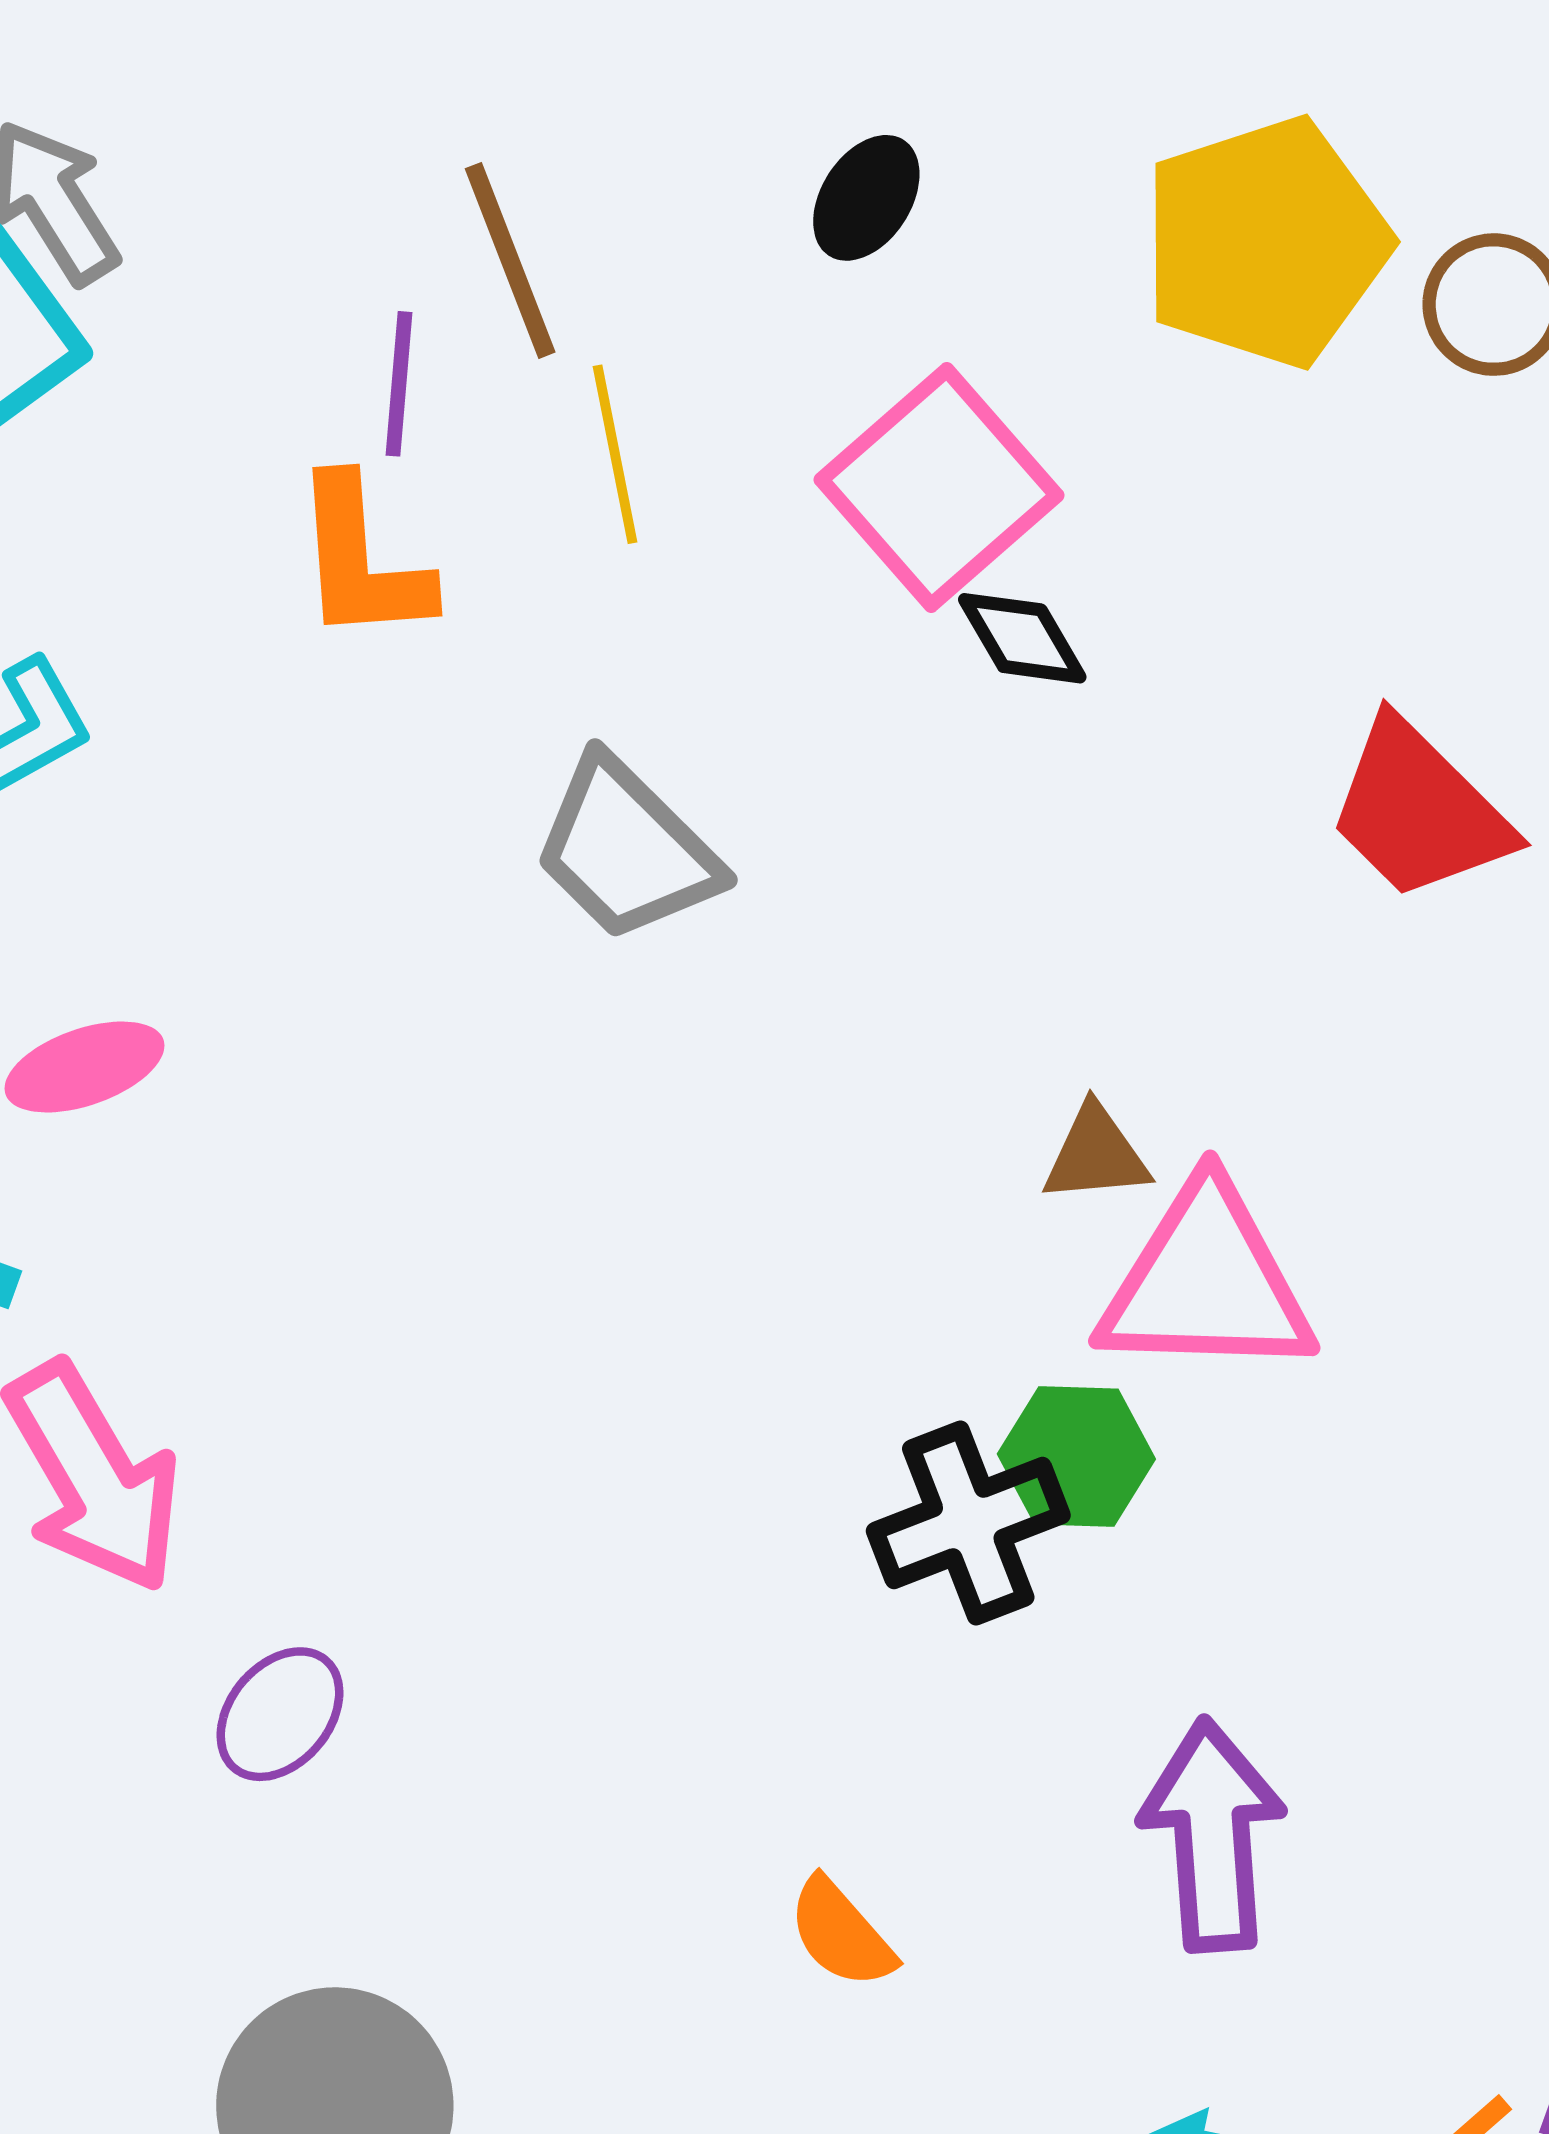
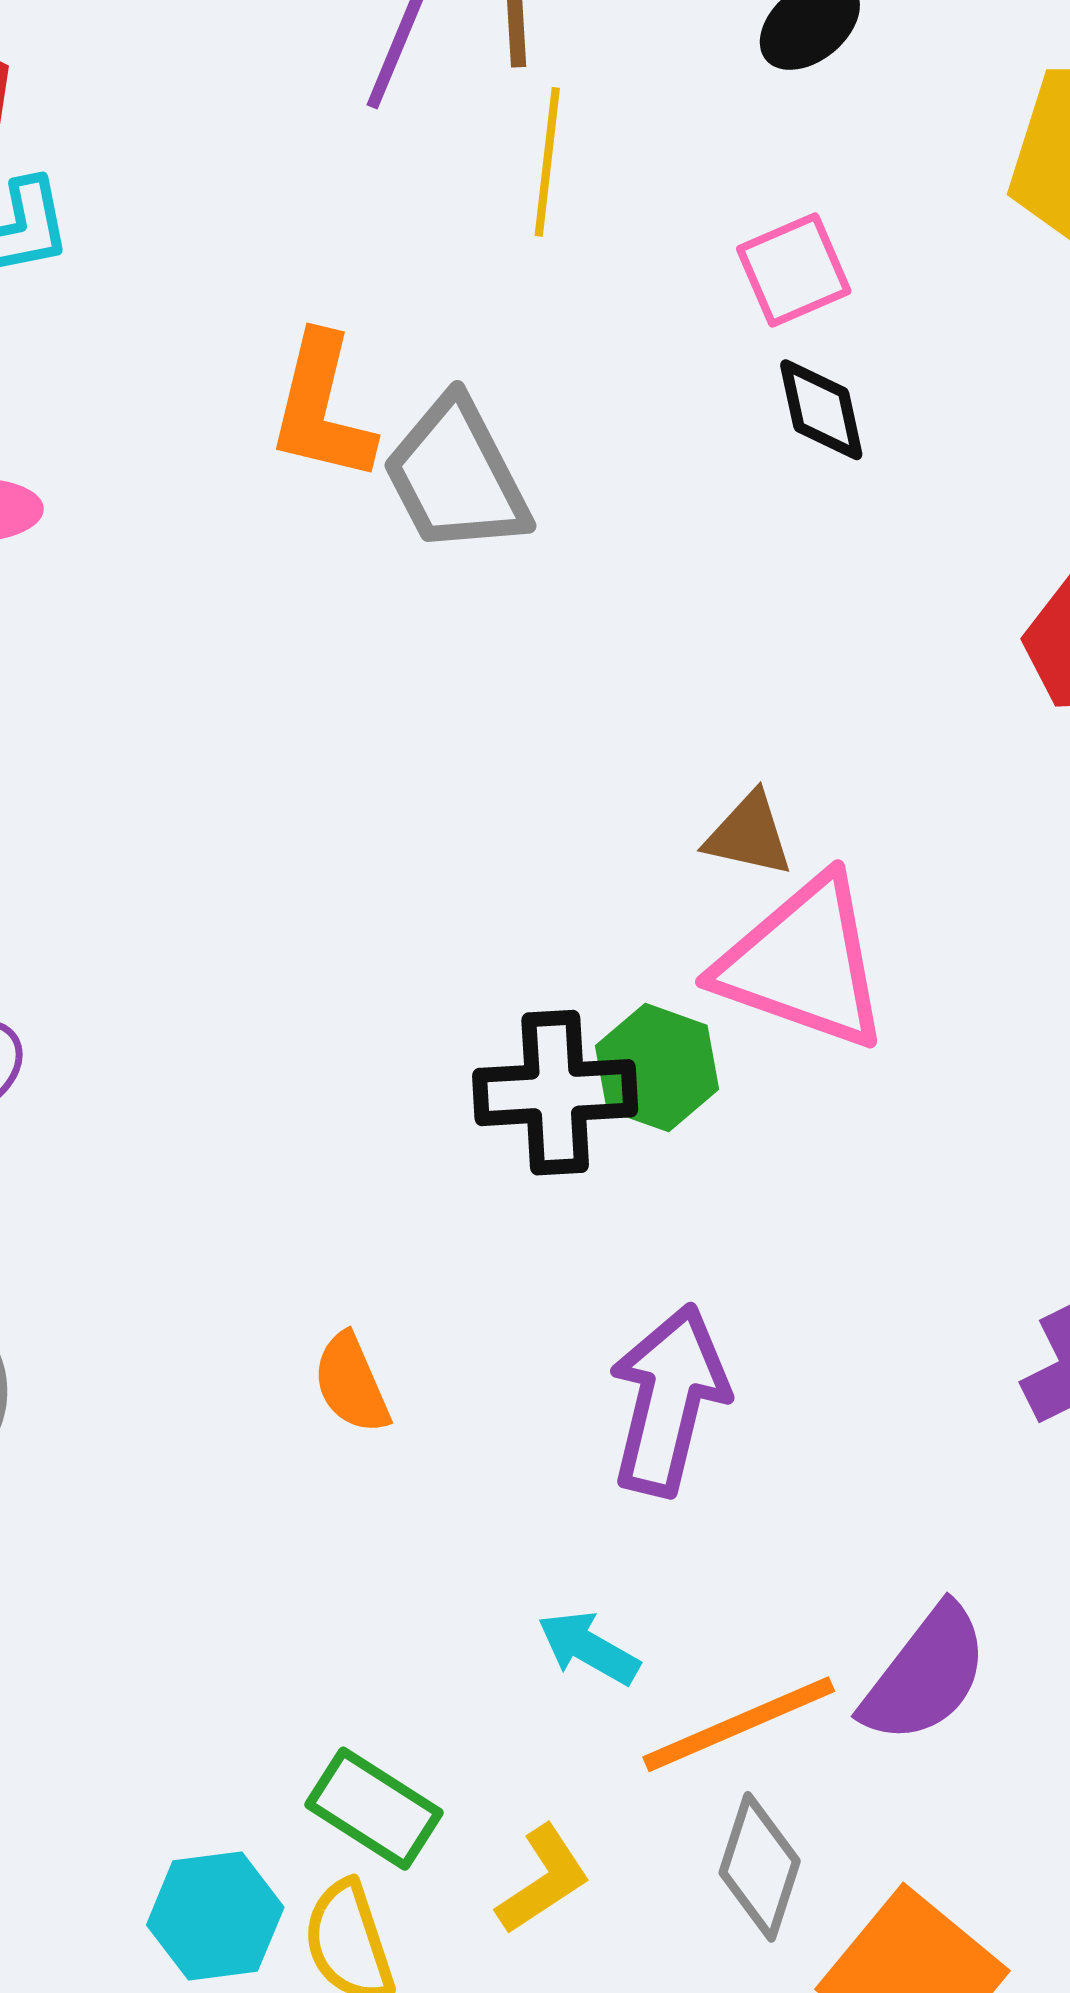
pink square: (939, 488) -> (794, 270), size x0.6
orange L-shape: (361, 560) -> (322, 408), moved

